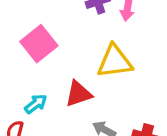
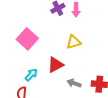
yellow triangle: (115, 62) -> (74, 42), size x0.7

